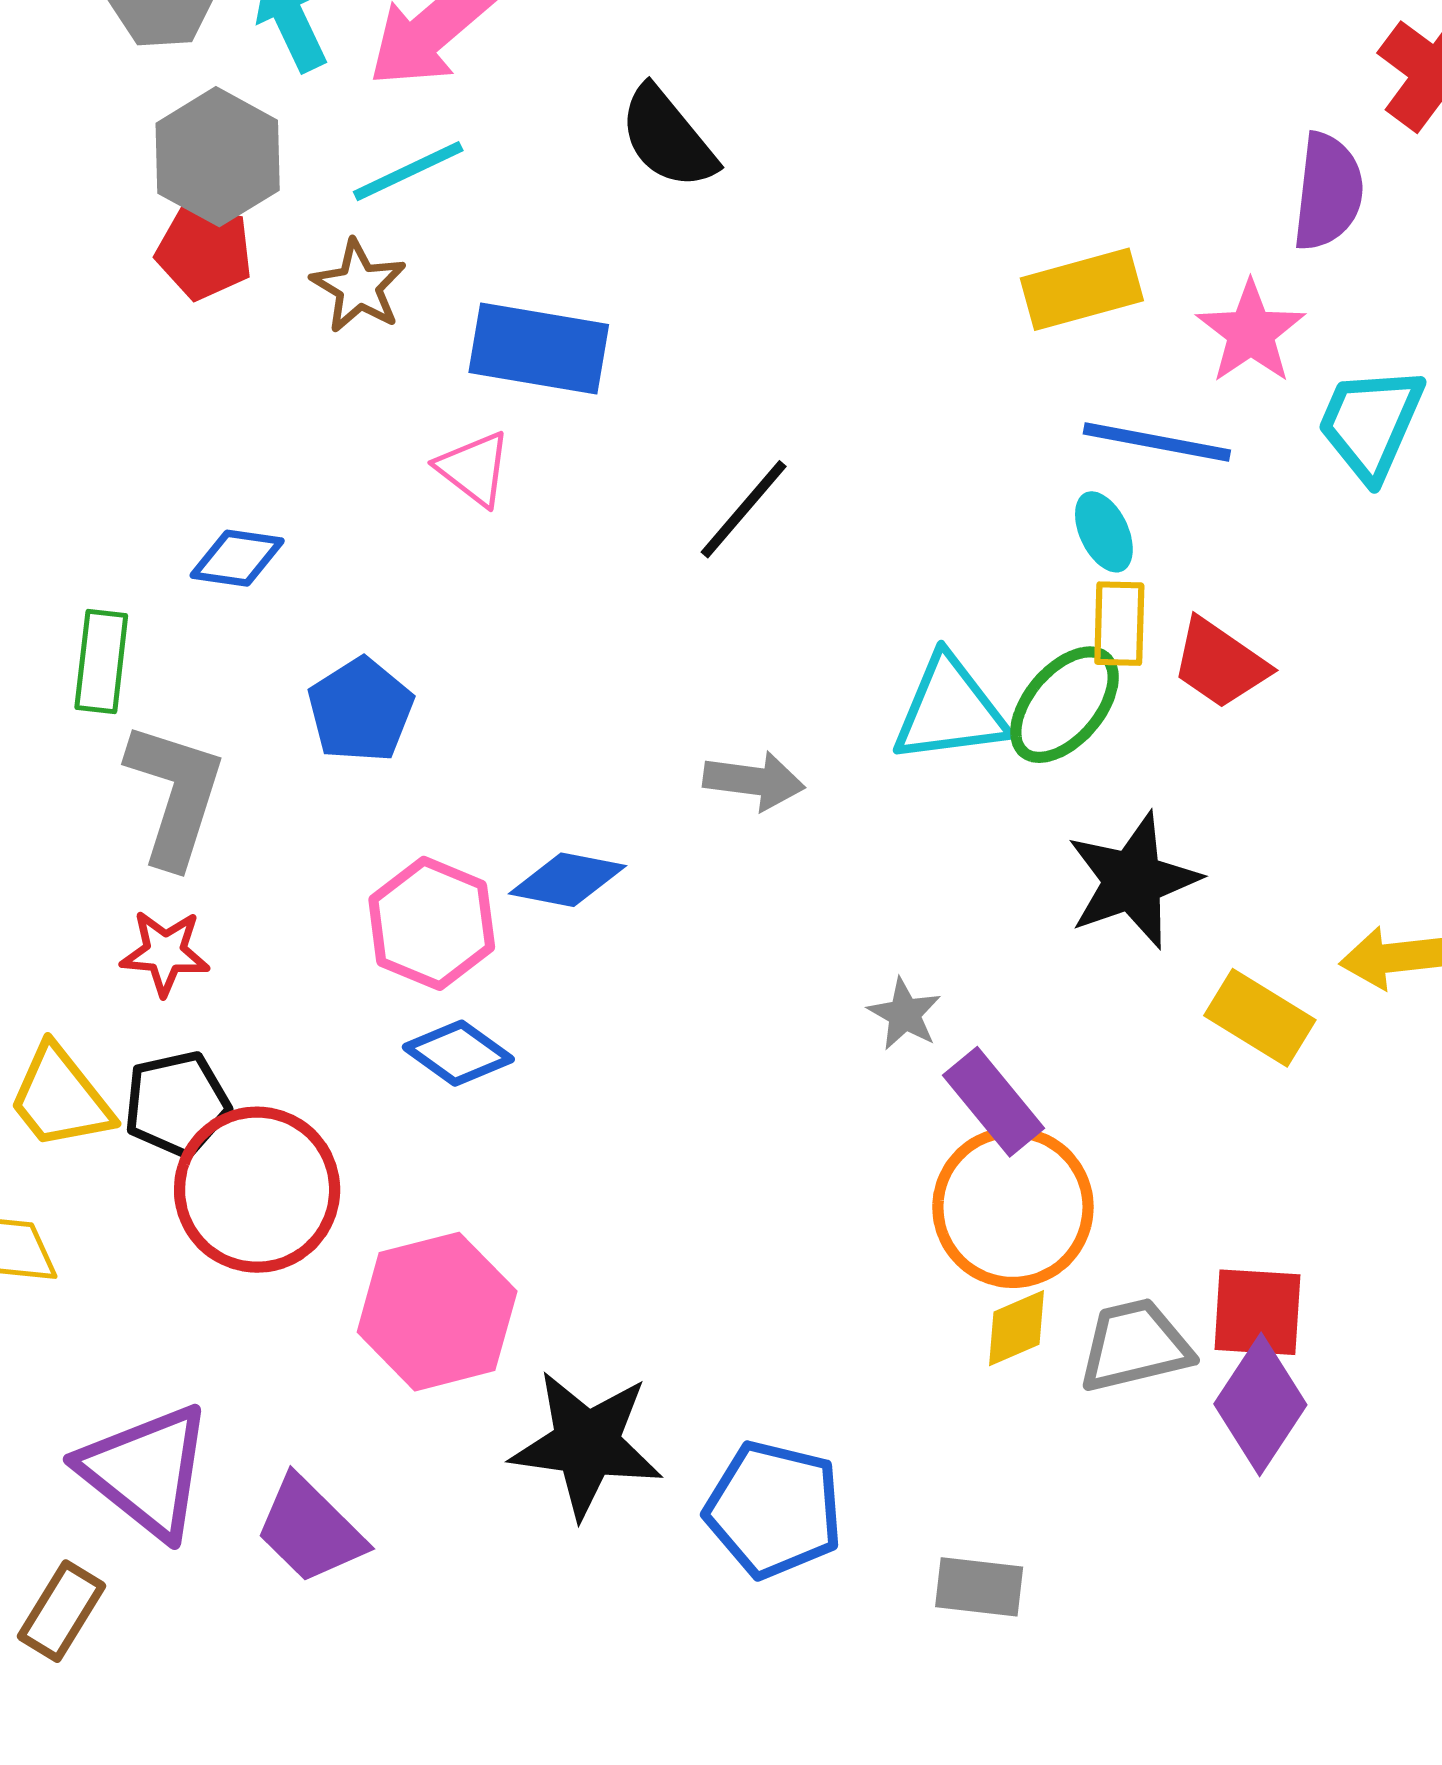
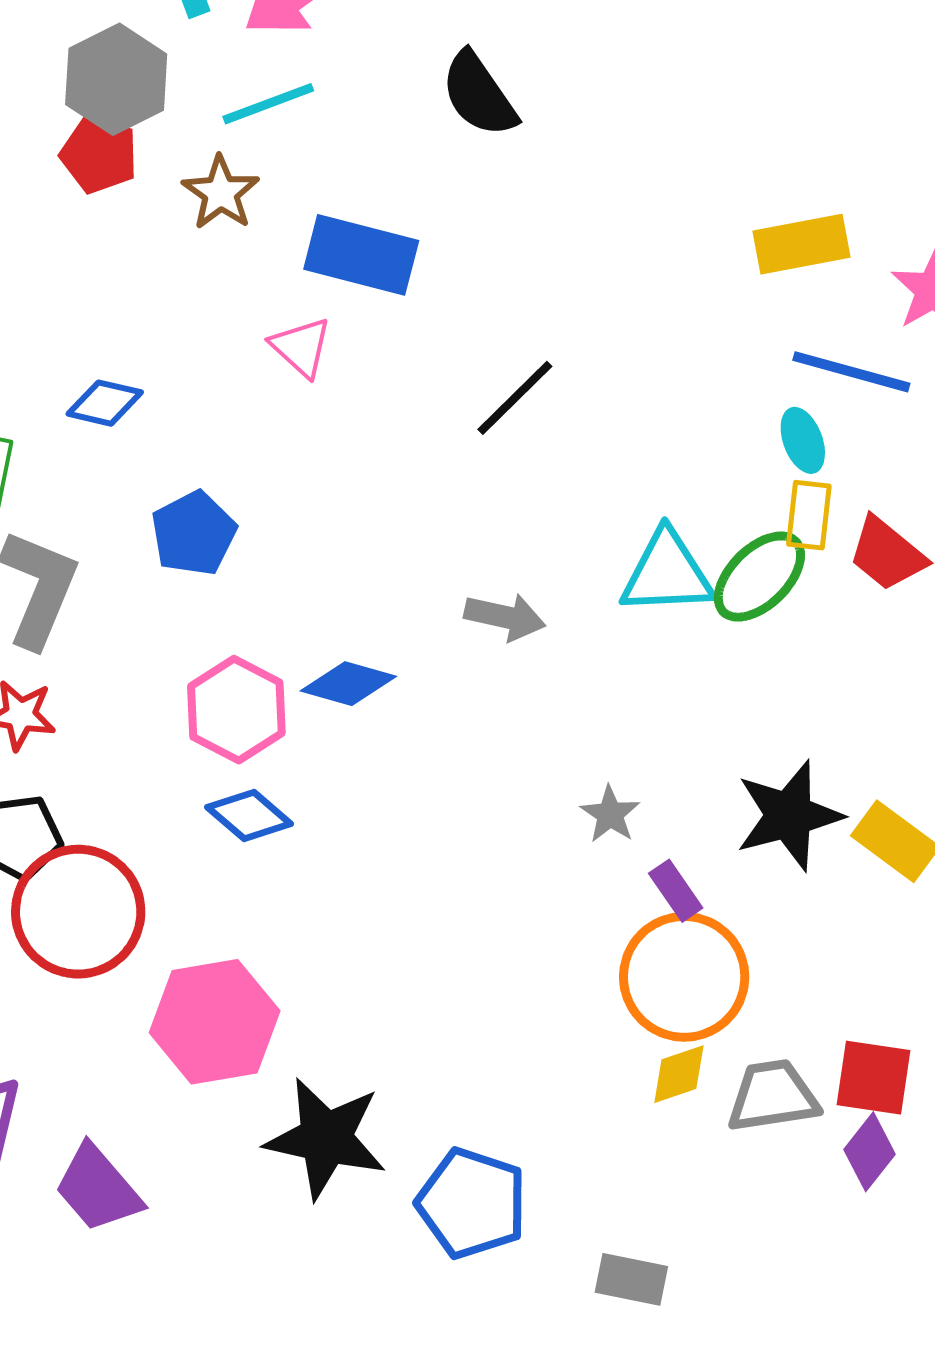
black star: (1133, 881) -> (789, 815), moved
purple rectangle: (993, 1102) -> (676, 891), size x0.7
purple diamond: (1260, 1404) -> (870, 1152), size x0.7

